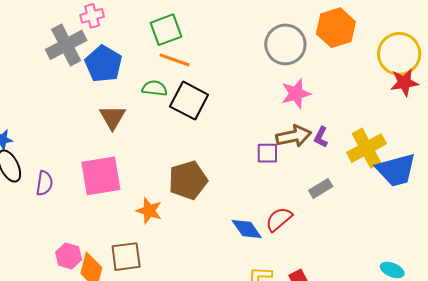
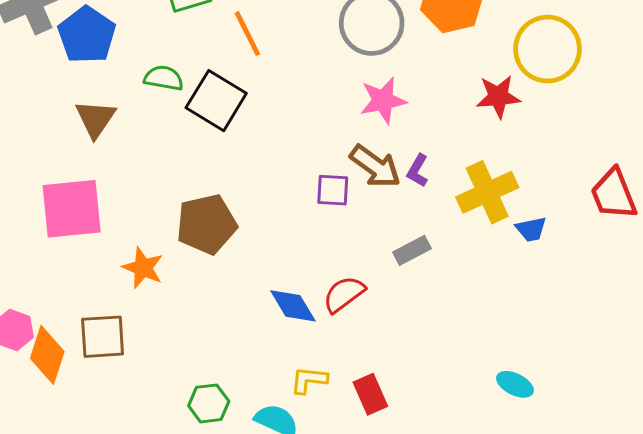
orange line: (174, 60) -> (247, 34), moved, turned 40
red star: (404, 82) -> (498, 97), moved
brown arrow: (294, 136) -> (375, 166), turned 44
blue trapezoid: (396, 170) -> (531, 229), size x0.5

